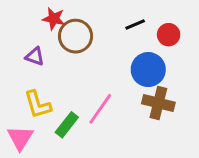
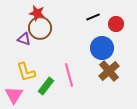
brown circle: (76, 36) -> (40, 28), moved
brown cross: (158, 103) -> (109, 71), turned 35
pink line: (100, 109) -> (69, 75), turned -50

